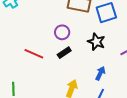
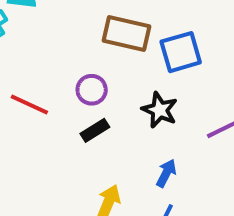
red line: (34, 54) -> (29, 104), moved

